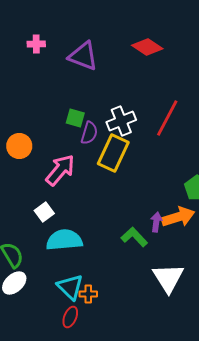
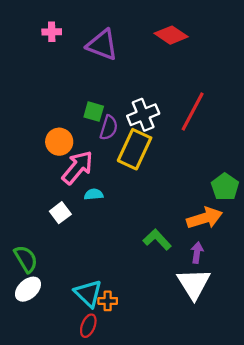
orange circle: (19, 146) -> (59, 142), moved
purple arrow: (156, 222) -> (197, 253), moved
cyan semicircle: (64, 240) -> (94, 194), moved, size x0.5

